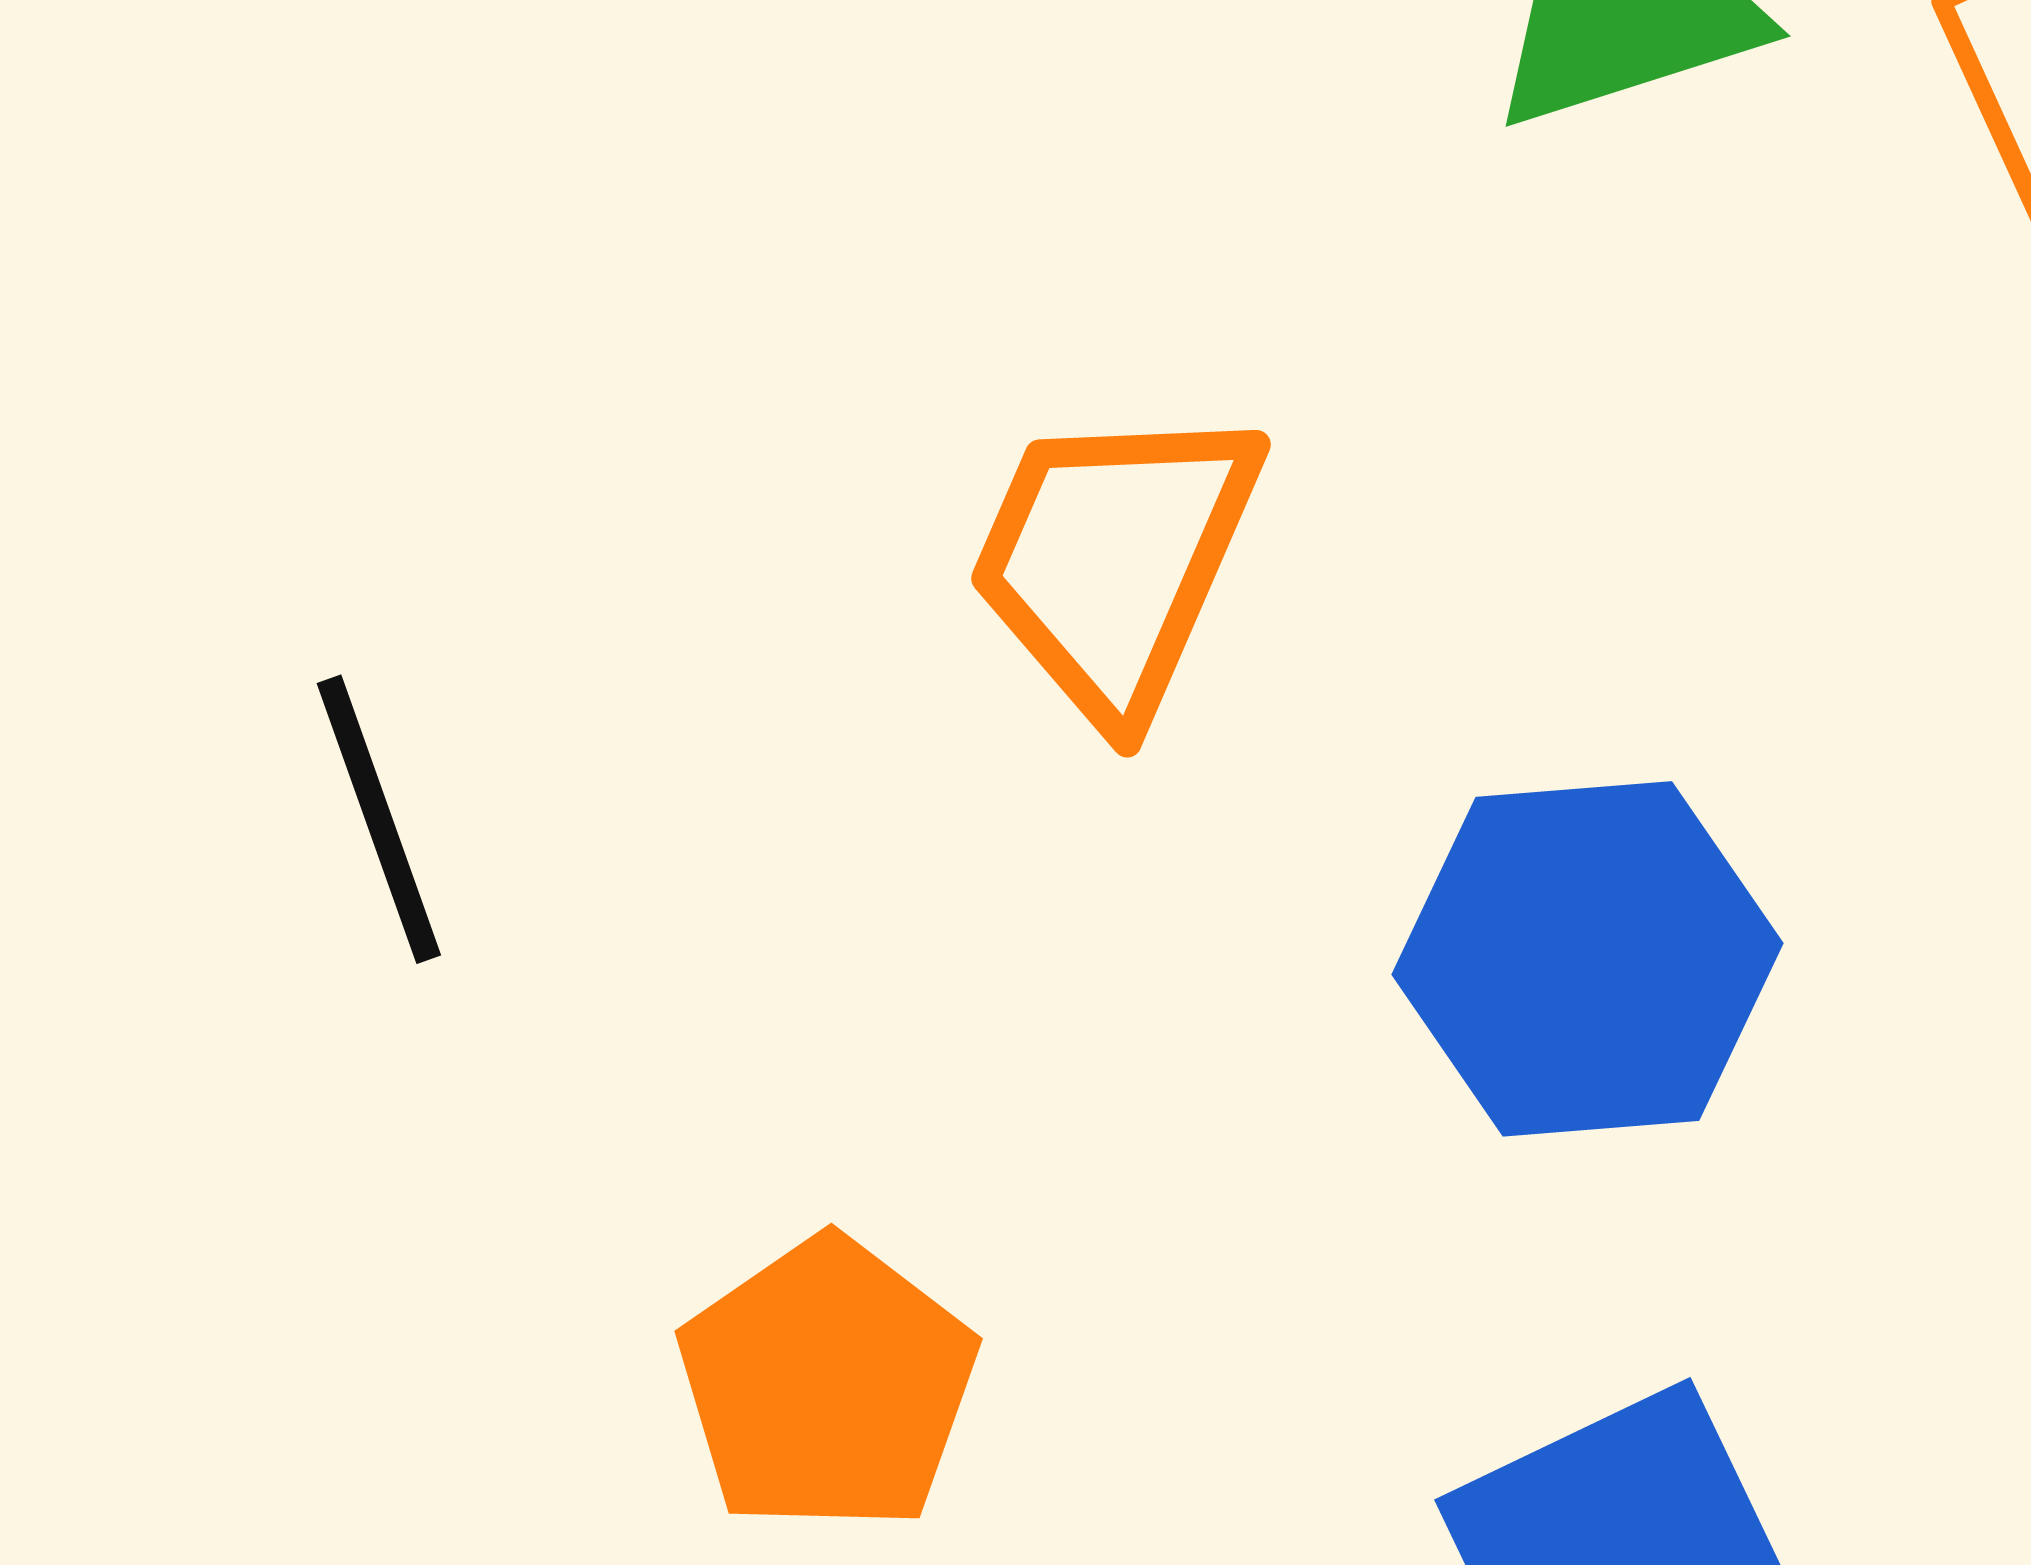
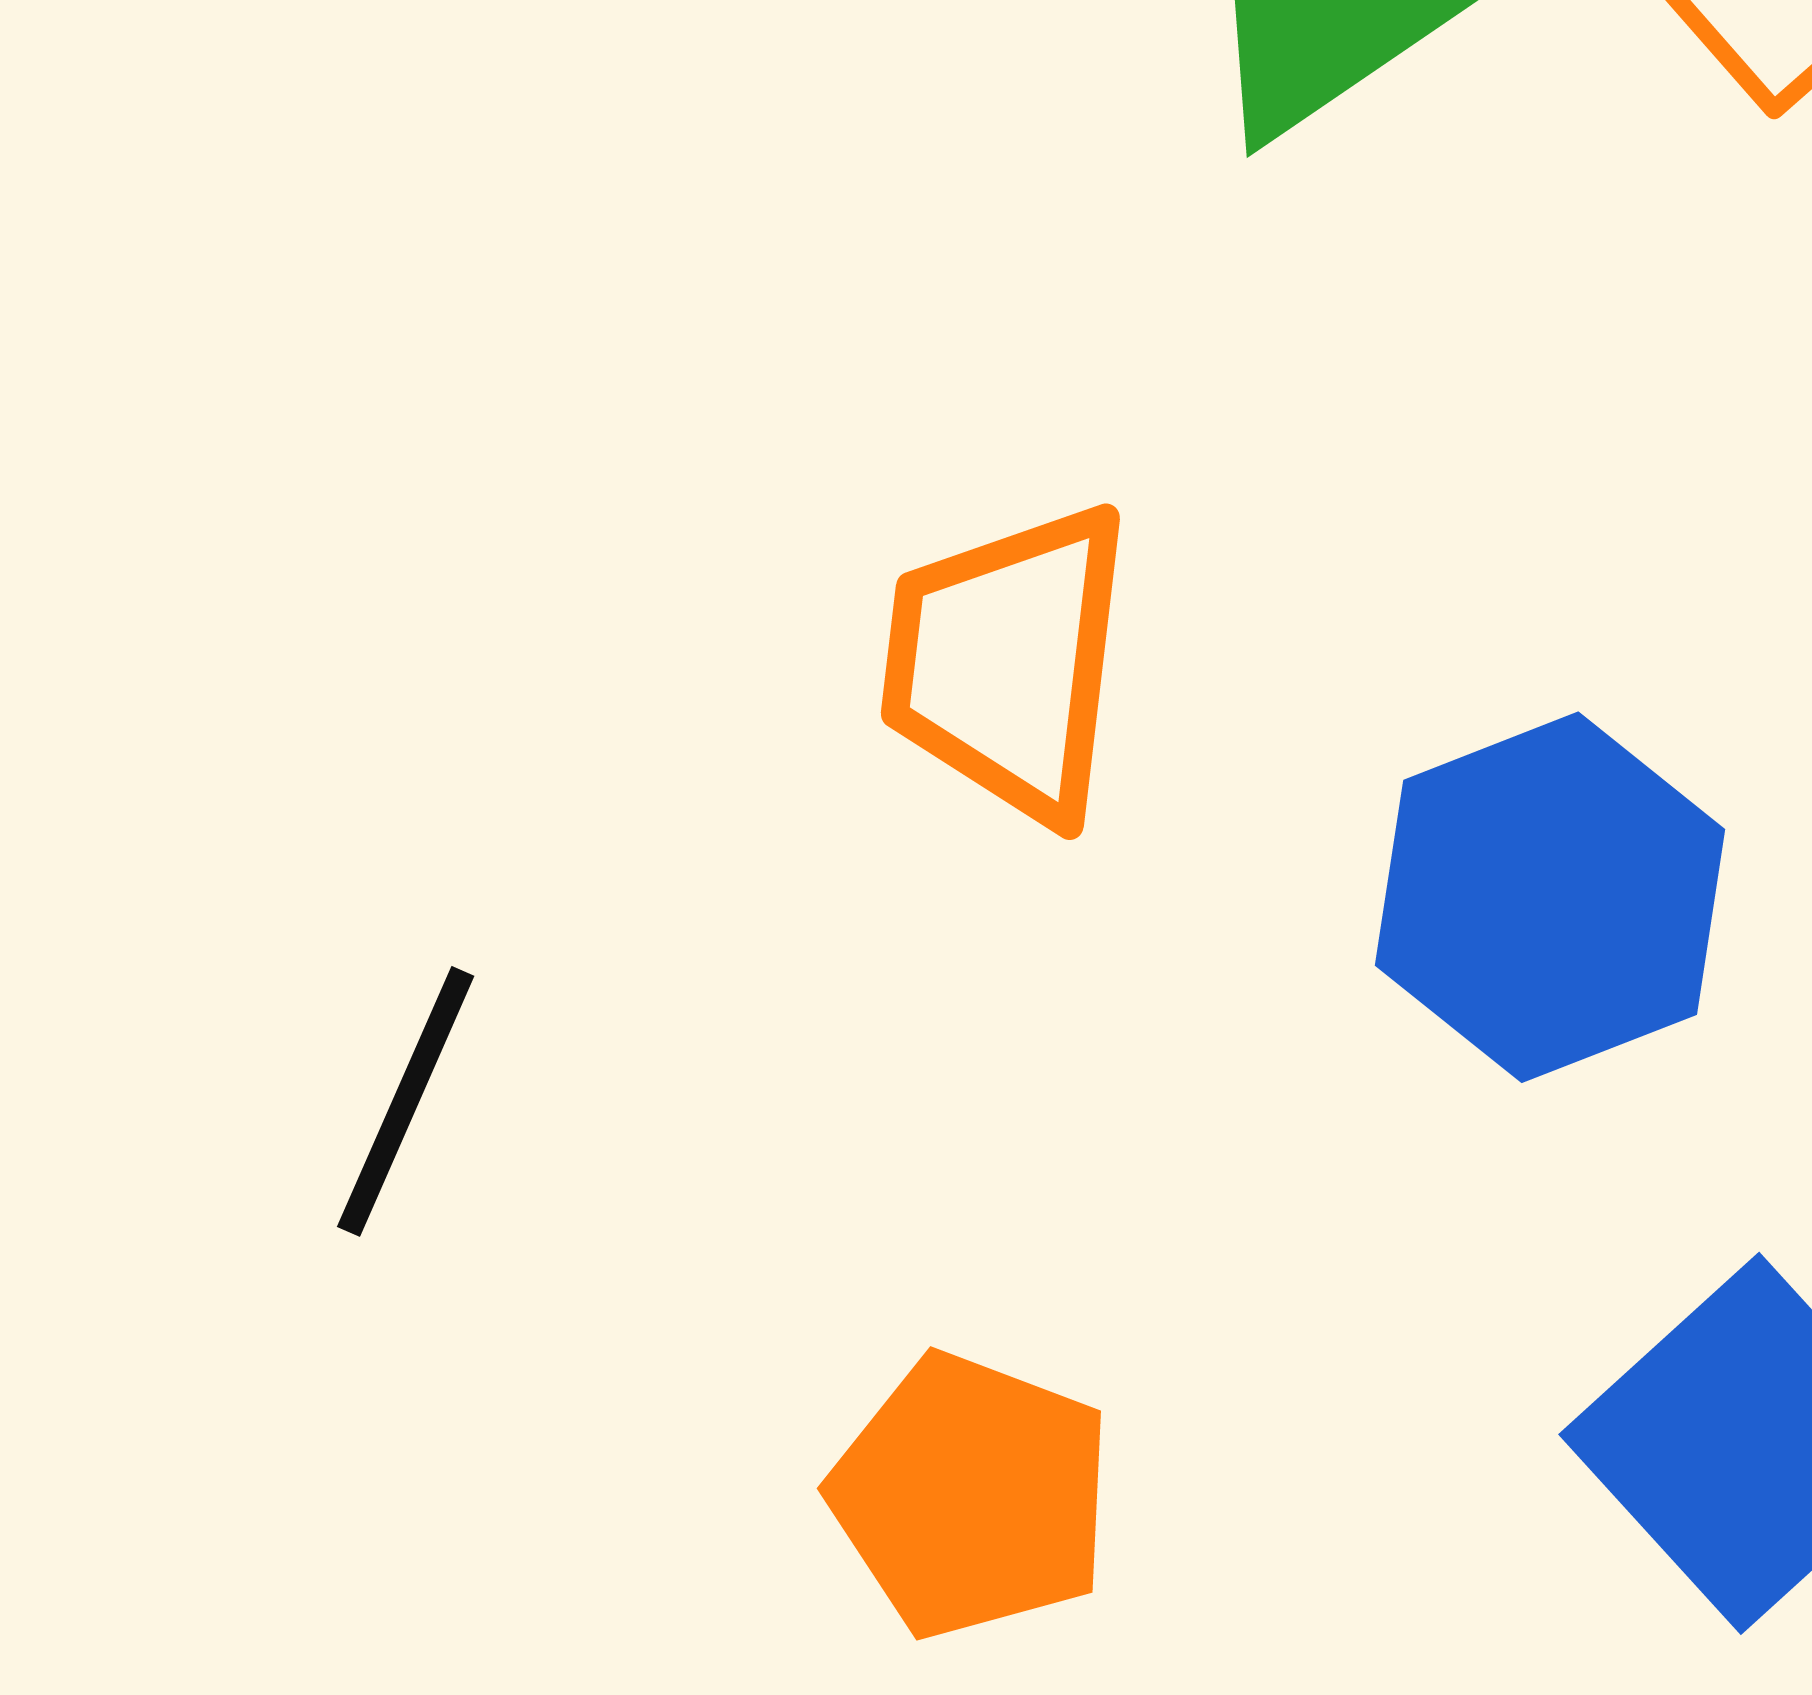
black line: (379, 819) -> (406, 1101), turned 60

